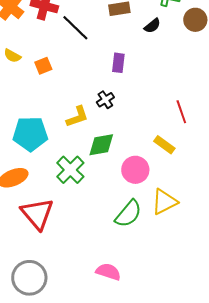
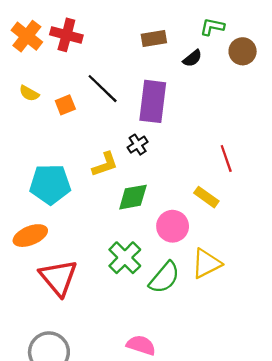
black line: (75, 28) -> (103, 89), moved
purple rectangle: (118, 63) -> (153, 101), size x1.8
green cross: (70, 170) -> (125, 258), moved

